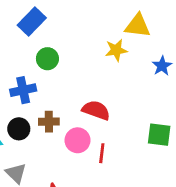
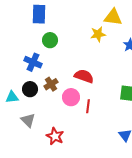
blue rectangle: (32, 21) -> (39, 14), turned -42
blue cross: (23, 90) -> (33, 62), turned 36
brown cross: (49, 122) -> (51, 84), turned -32

